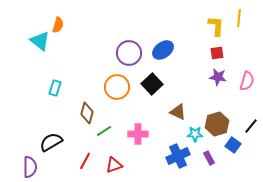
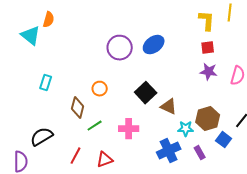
black square: (152, 84) -> (146, 93), moved
orange circle: (117, 87) -> (100, 89), moved, size x0.6

